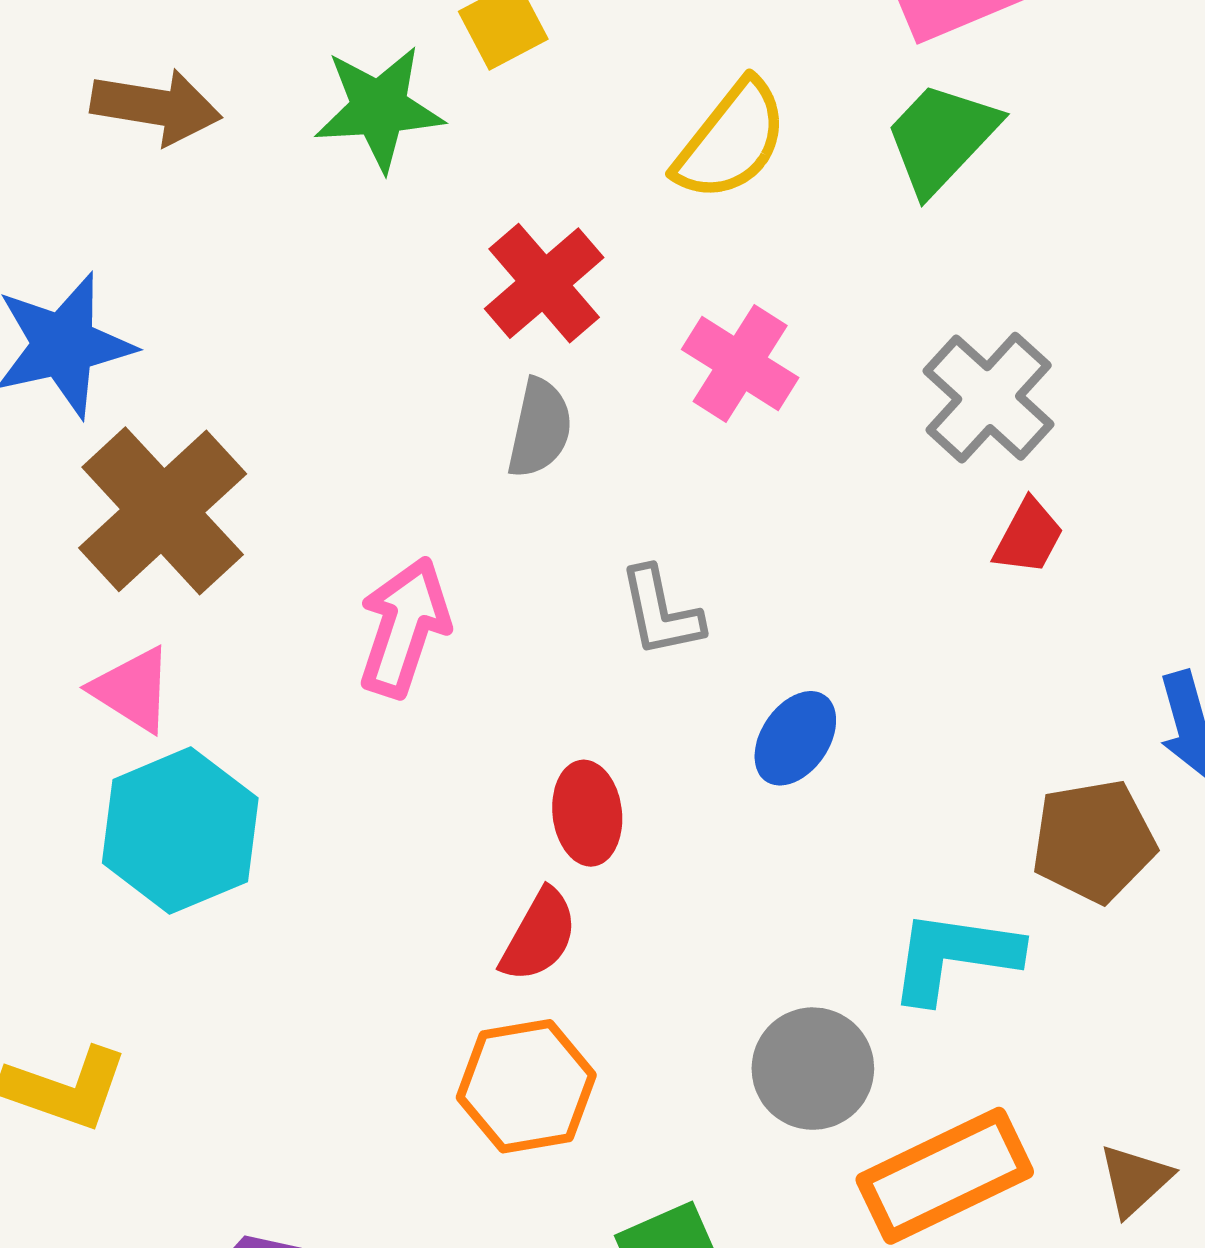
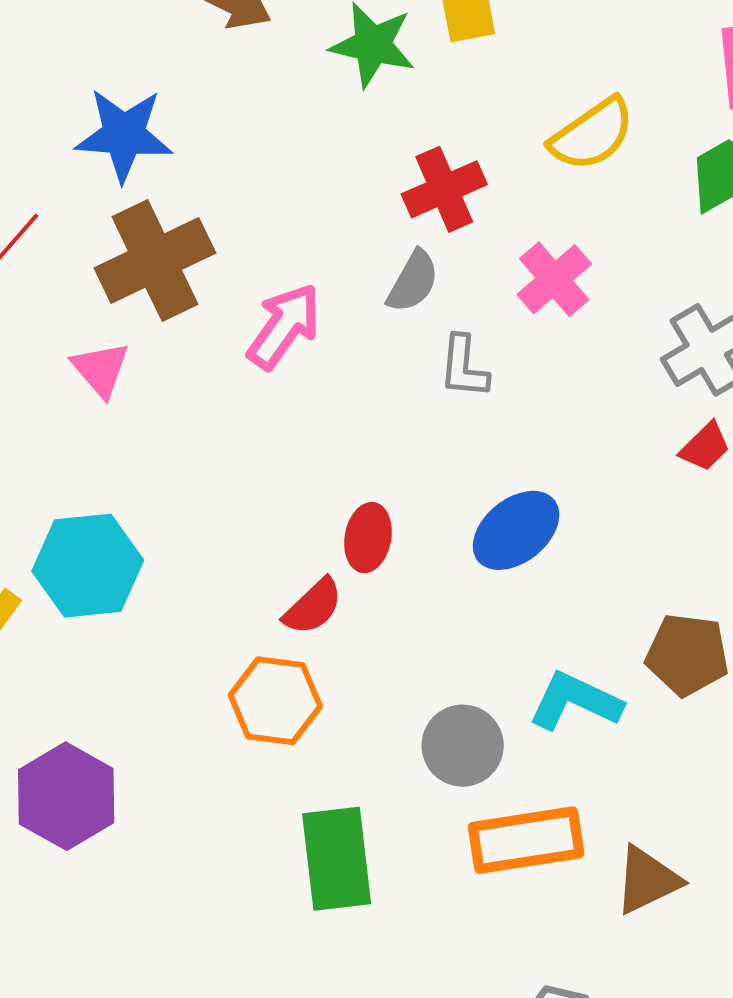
gray L-shape: (661, 612) -> (464, 367), moved
pink arrow: (404, 627) -> (284, 326), moved
blue ellipse: (795, 738) -> (516, 530), size x1.4
cyan hexagon: (180, 831) -> (88, 566), moved
brown triangle: (1135, 1180) -> (647, 880), size x1.4

